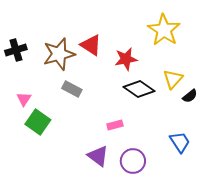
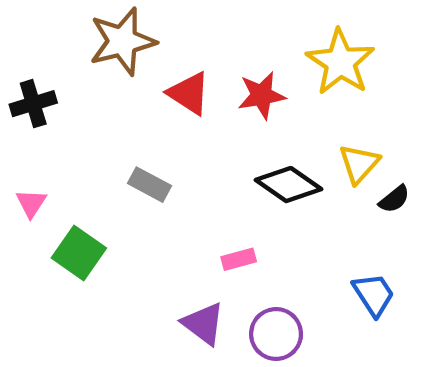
brown star: (59, 54) -> (122, 41), moved
red star: (126, 59) -> (262, 95), moved
pink triangle: (24, 99) -> (31, 203), moved

